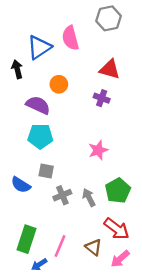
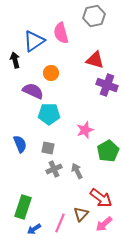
purple cross: (102, 98) -> (107, 85), moved, size x1.5
cyan pentagon: (40, 136) -> (49, 114), moved
gray square: (46, 171) -> (48, 148), moved
blue semicircle: (21, 185) -> (20, 144), moved, turned -144
green pentagon: (118, 191) -> (108, 151), moved
pink line: (60, 246) -> (60, 223), moved
brown triangle: (94, 247) -> (81, 214), turned 35

